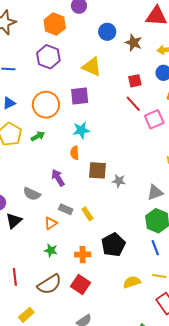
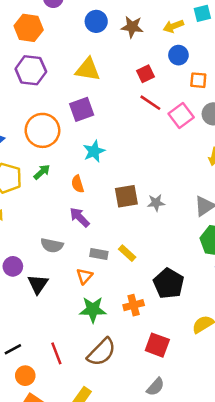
orange semicircle: (75, 153) -> (78, 184), moved
green star: (51, 250) -> (93, 310), size x1.5
red square: (81, 285) -> (157, 345), moved

